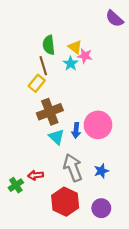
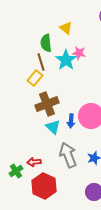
yellow triangle: (75, 47) -> (66, 28), moved
cyan star: (71, 64) -> (66, 60), size x1.5
red hexagon: (65, 202) -> (44, 186), moved

